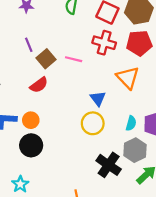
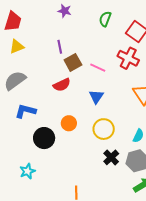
blue triangle: (98, 98) -> (96, 97), moved
orange circle: (31, 120) -> (69, 123), moved
black cross: (109, 165) -> (111, 157), moved, size x0.7

